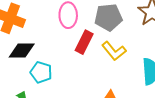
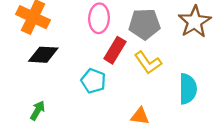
cyan pentagon: (41, 72) -> (93, 81), moved

